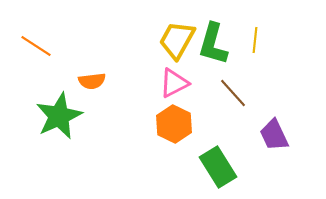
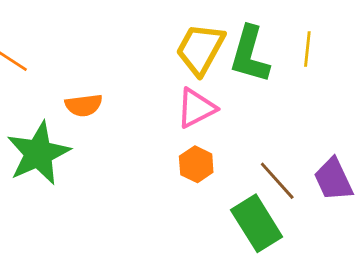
brown line: (233, 93) -> (277, 181), moved
orange hexagon: (174, 124) -> (196, 164), size x0.7

